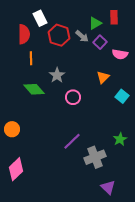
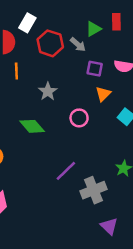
white rectangle: (40, 18) -> (27, 23), turned 56
purple square: (100, 42) -> (95, 69), moved, turned -32
green diamond: (34, 89) -> (32, 126), moved
pink circle: (73, 97) -> (79, 118), moved

